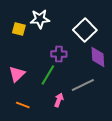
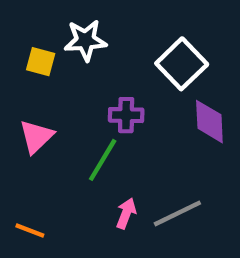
pink triangle: (17, 74) -> (36, 136), moved
gray line: (83, 85) -> (177, 213), moved
orange line: (23, 105) -> (30, 231), moved

